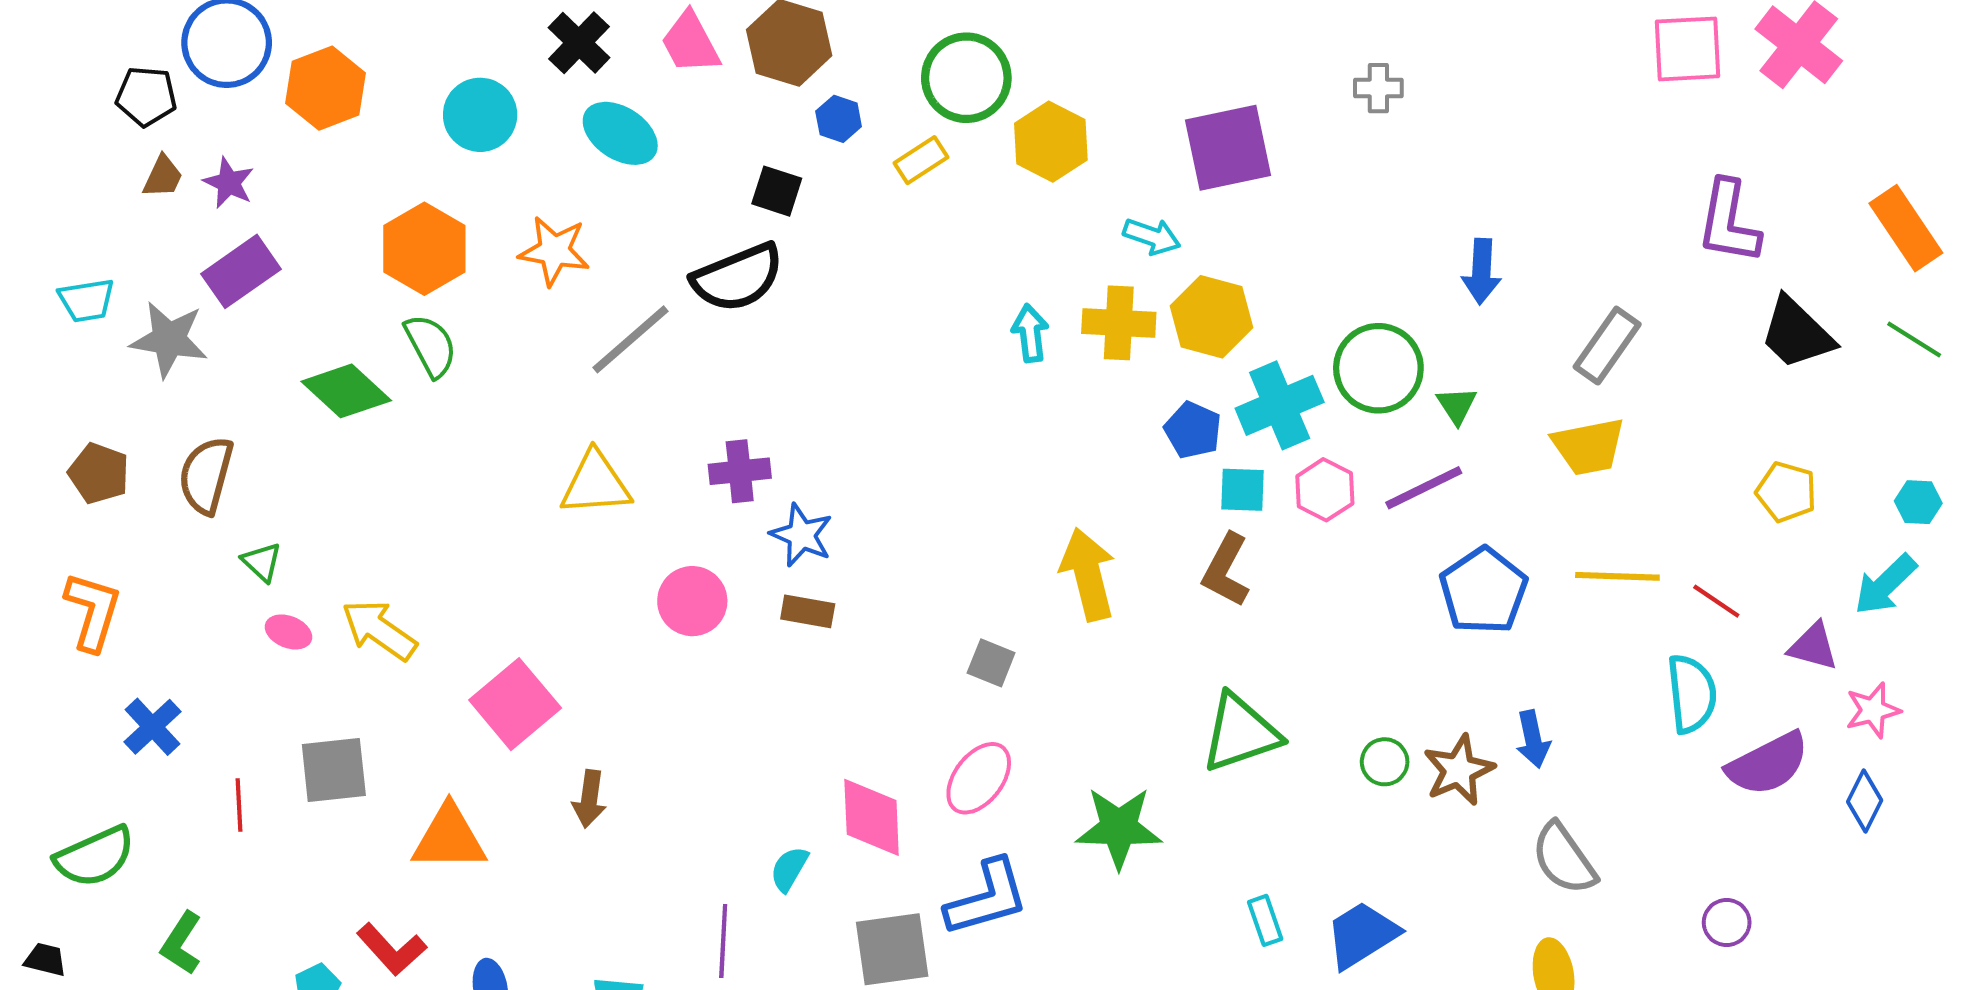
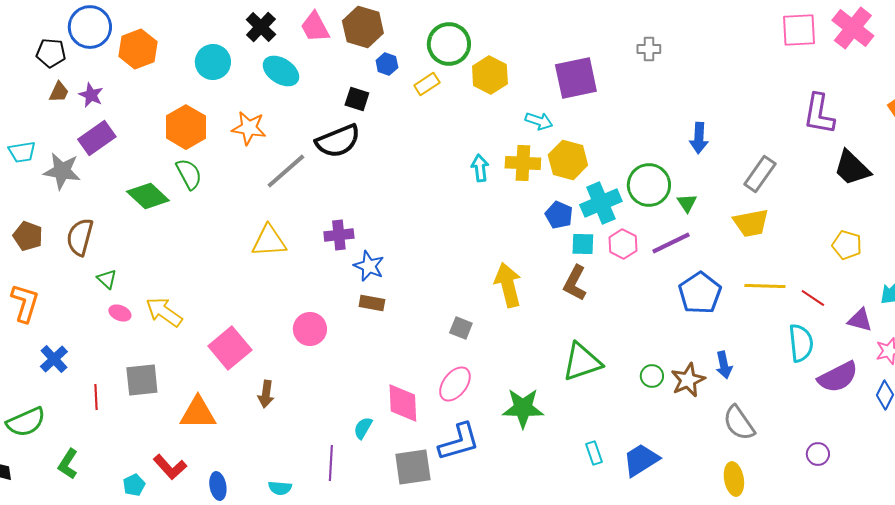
pink circle: (692, 601) -> (310, 329), moved

